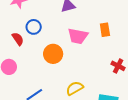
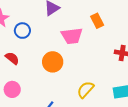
blue circle: (34, 27) -> (22, 31), moved

